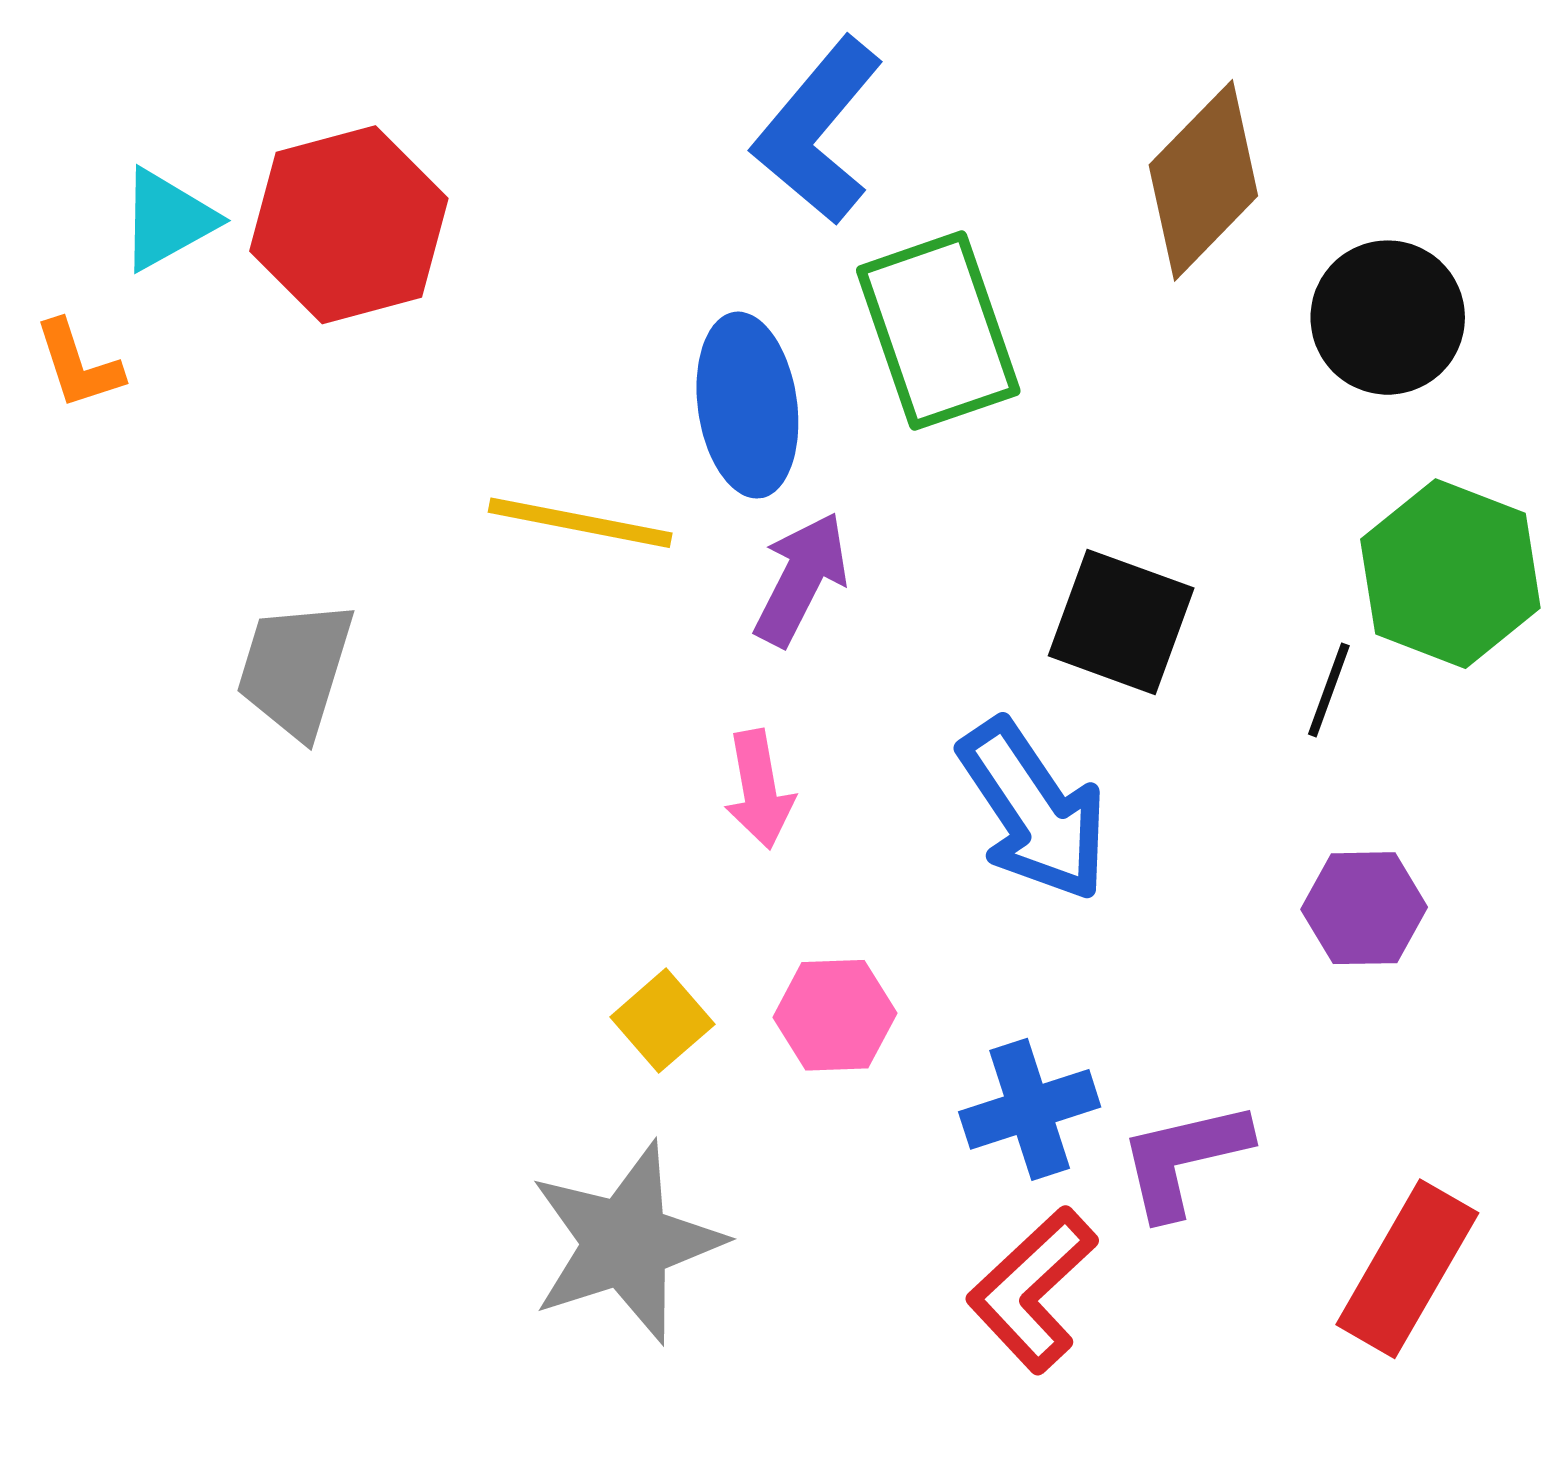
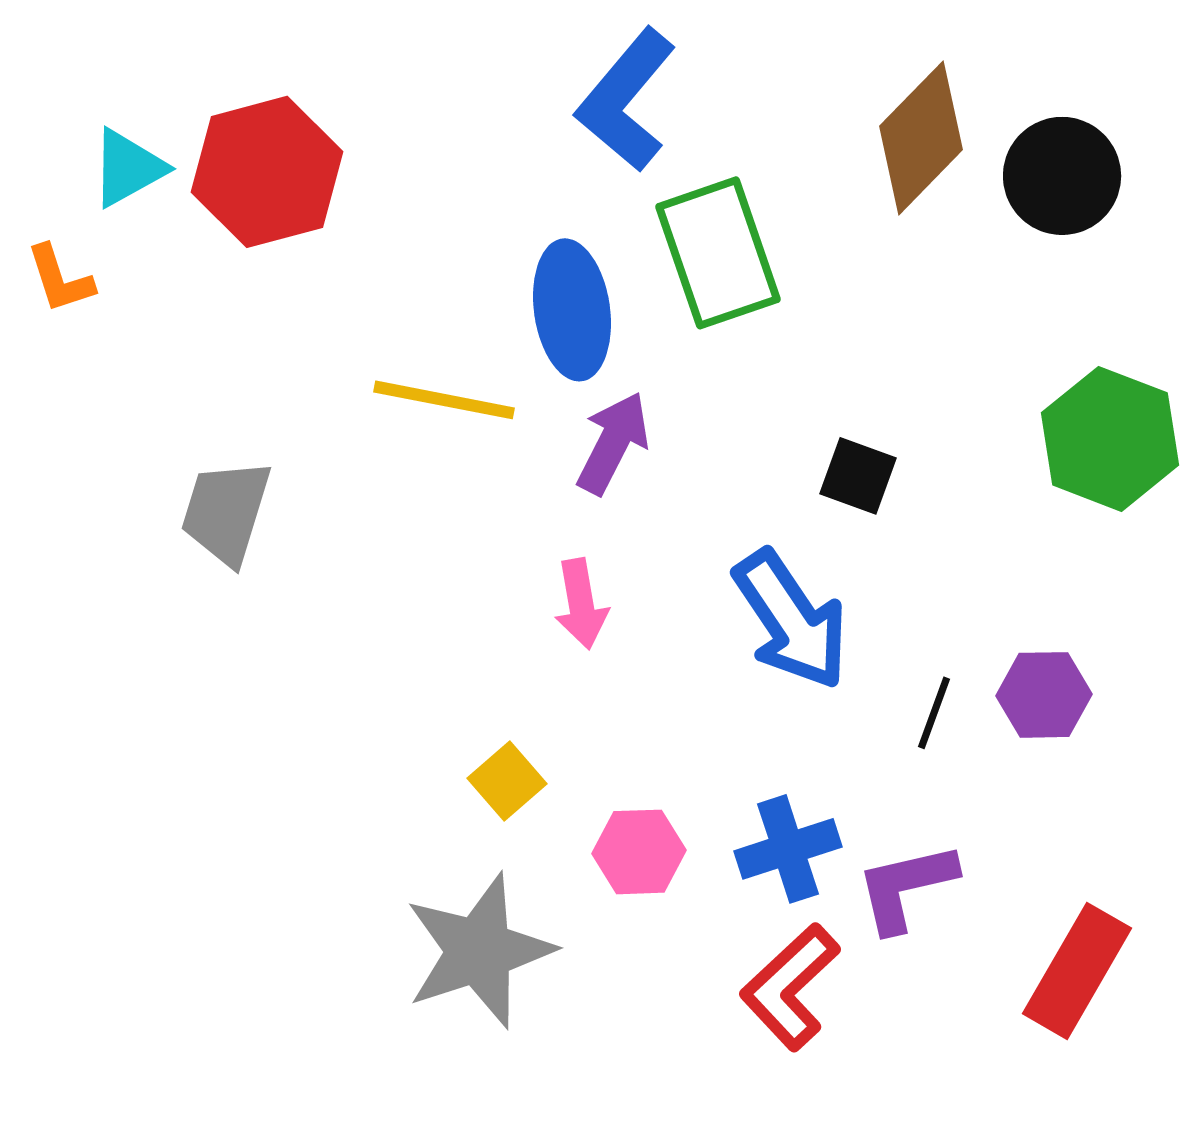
black circle: (1388, 318) -> (1062, 176), moved
black square: (1121, 622) -> (858, 476), size x0.7
black line: (1329, 690) -> (934, 713), moved
pink hexagon: (835, 1015) -> (639, 852), moved

